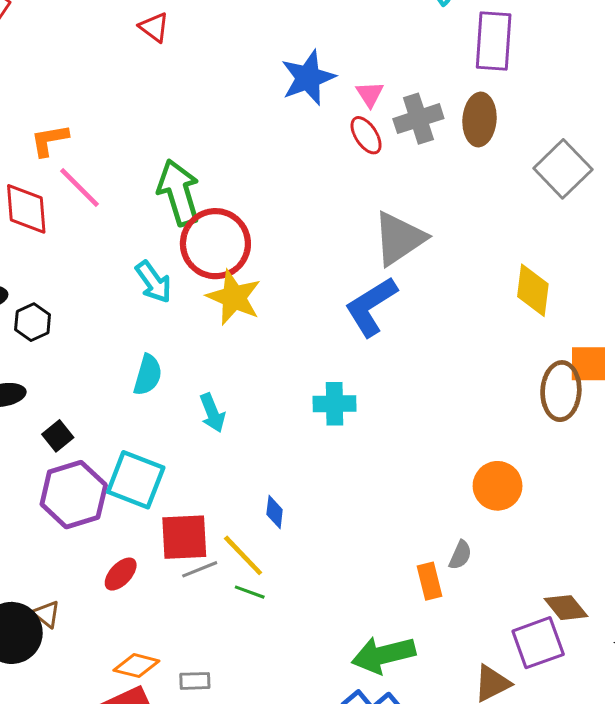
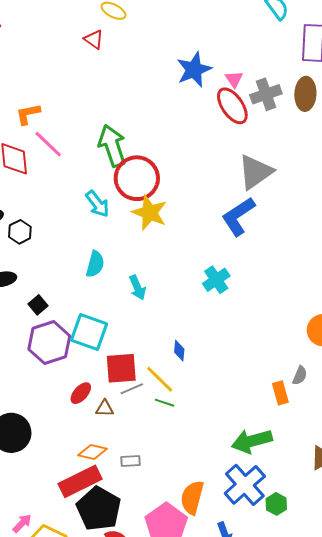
red ellipse: (366, 135) -> (232, 106), size x1.5
cyan cross: (335, 404) -> (216, 280), turned -32
brown triangle: (46, 614) -> (105, 408), moved, turned -36

